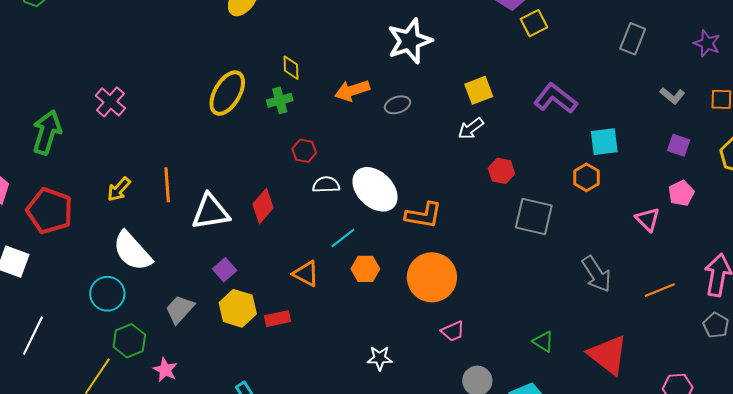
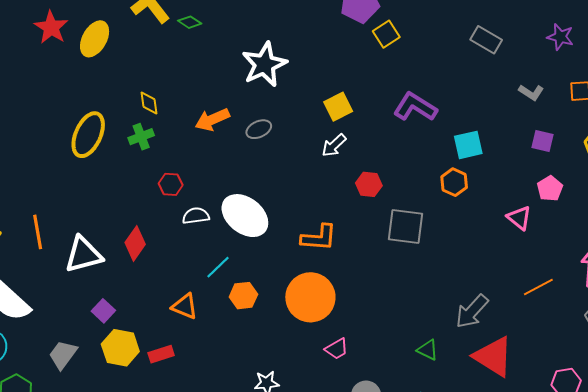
gray rectangle: (633, 39) -> (486, 40), turned -76
orange L-shape: (424, 215) -> (319, 238), moved
gray arrow: (596, 274) -> (472, 311), moved, turned 81

